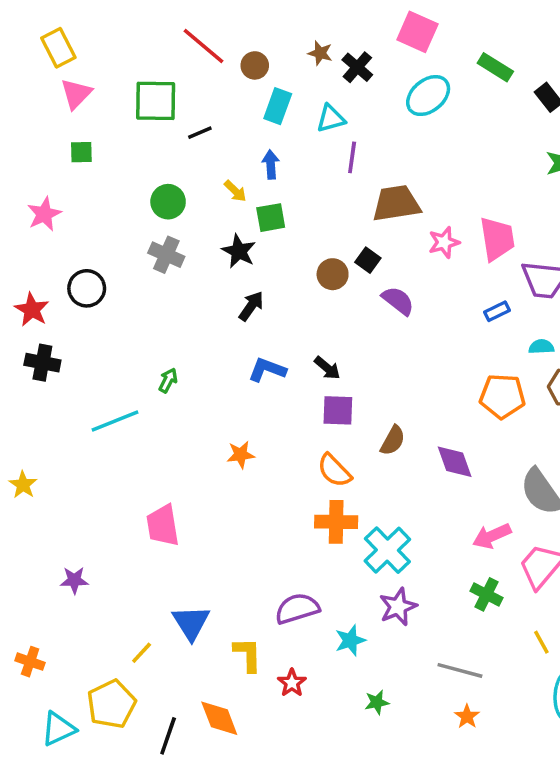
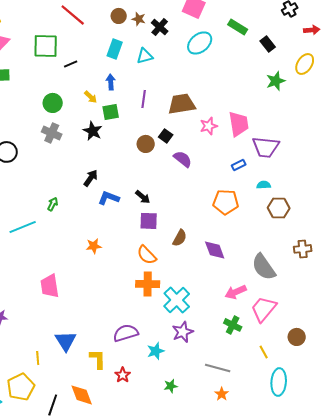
brown circle: (255, 65) -> (119, 16), moved
purple line: (352, 157) -> (144, 99), moved
black arrow: (251, 306) -> (91, 178), moved
orange pentagon: (502, 396) -> (226, 202), moved
yellow line: (142, 653) -> (38, 358), turned -48

